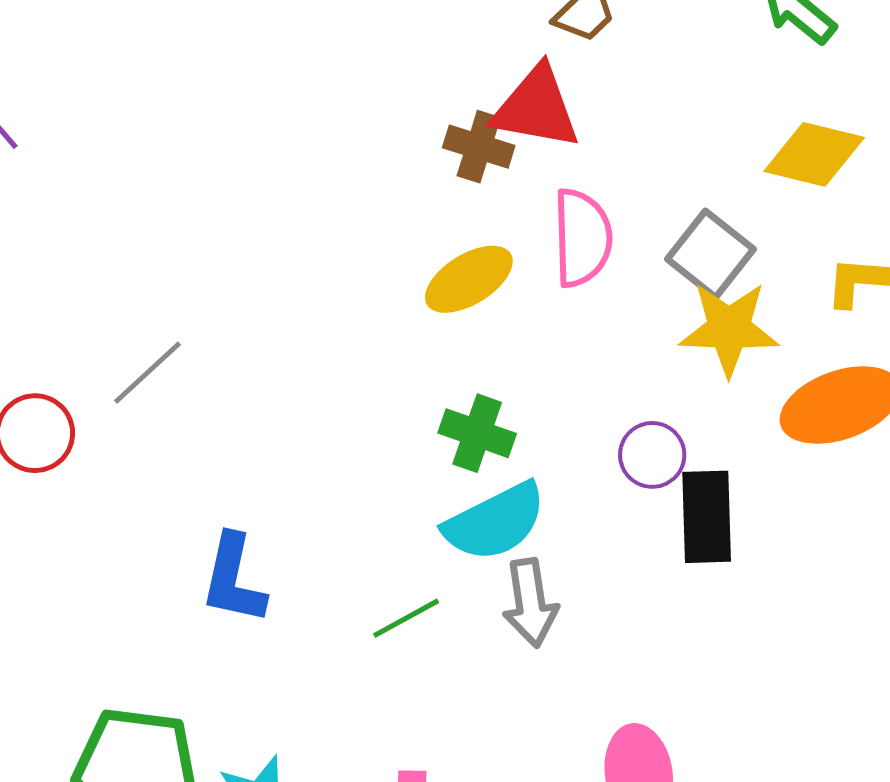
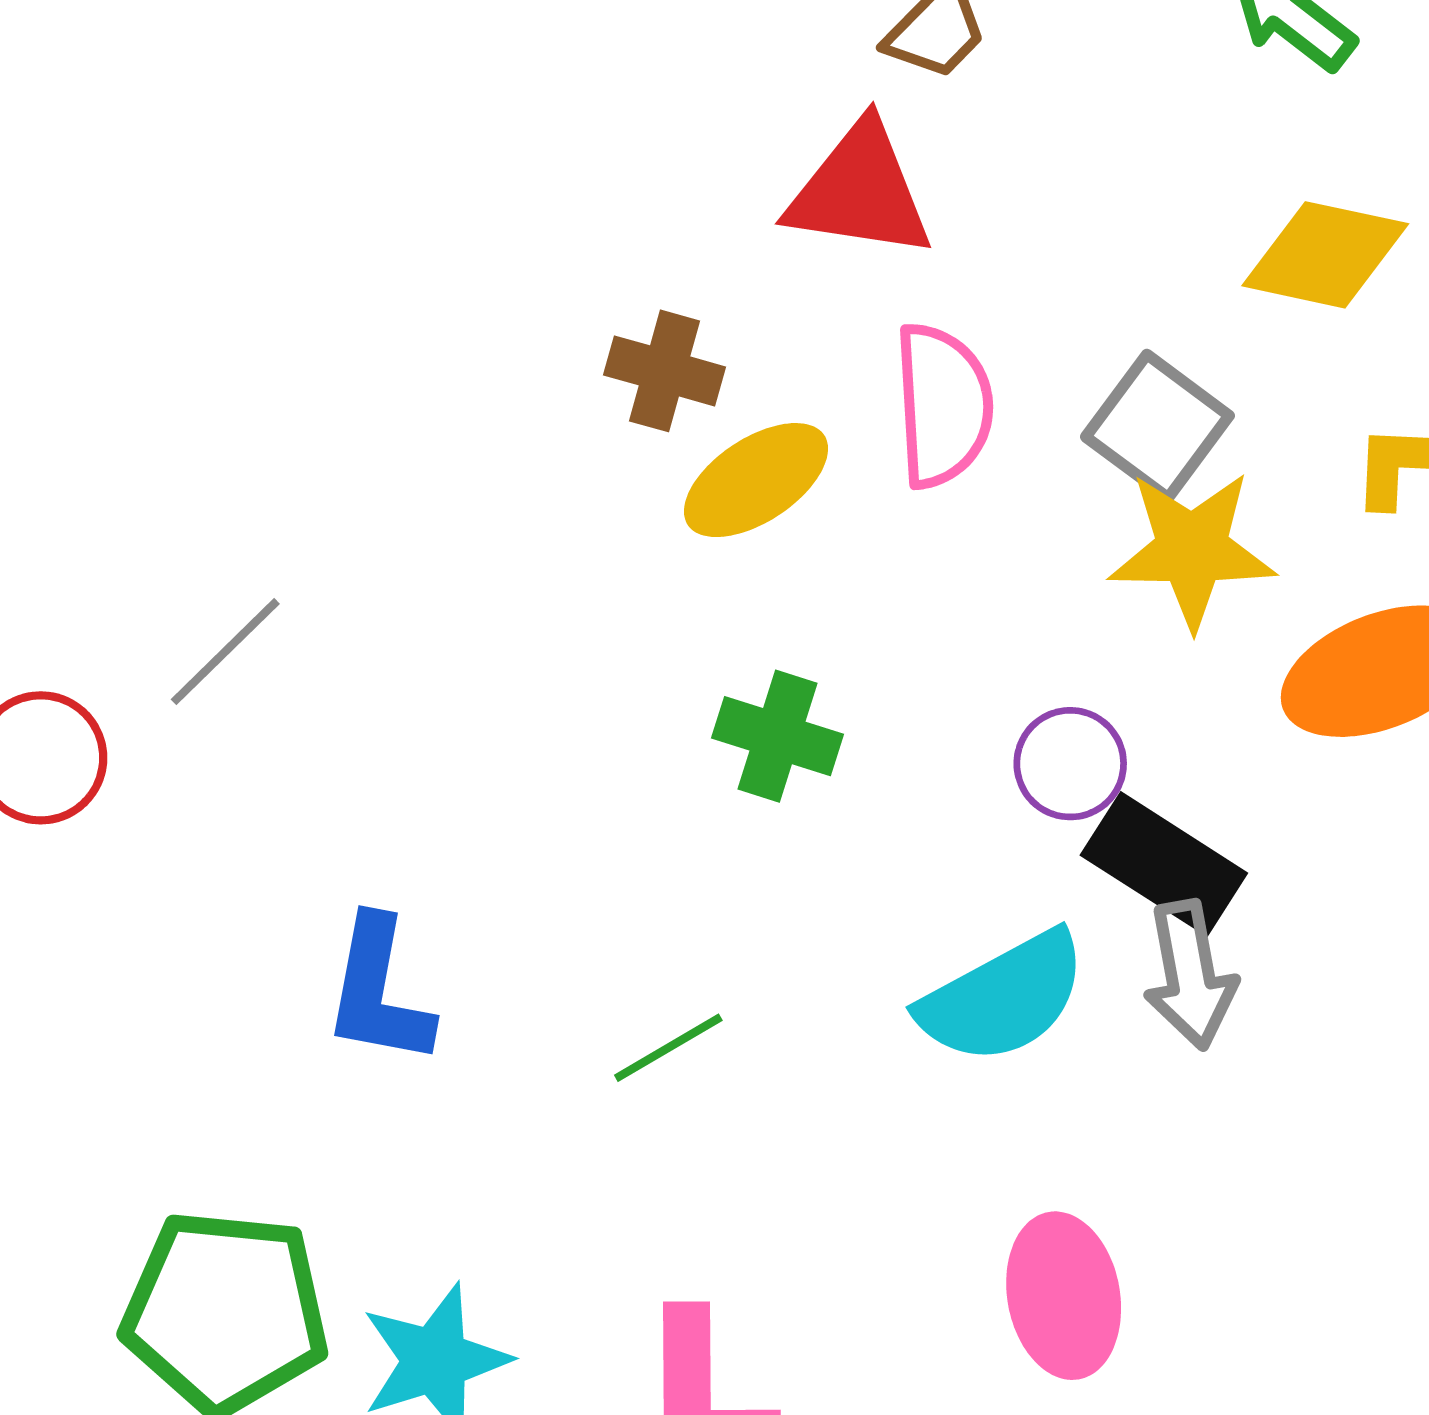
brown cross: (479, 147) -> (664, 371), moved
black rectangle: (707, 517) -> (1164, 864), turned -54
cyan semicircle: (495, 522) -> (1003, 998), moved
gray arrow: (530, 603) -> (1190, 975), moved

